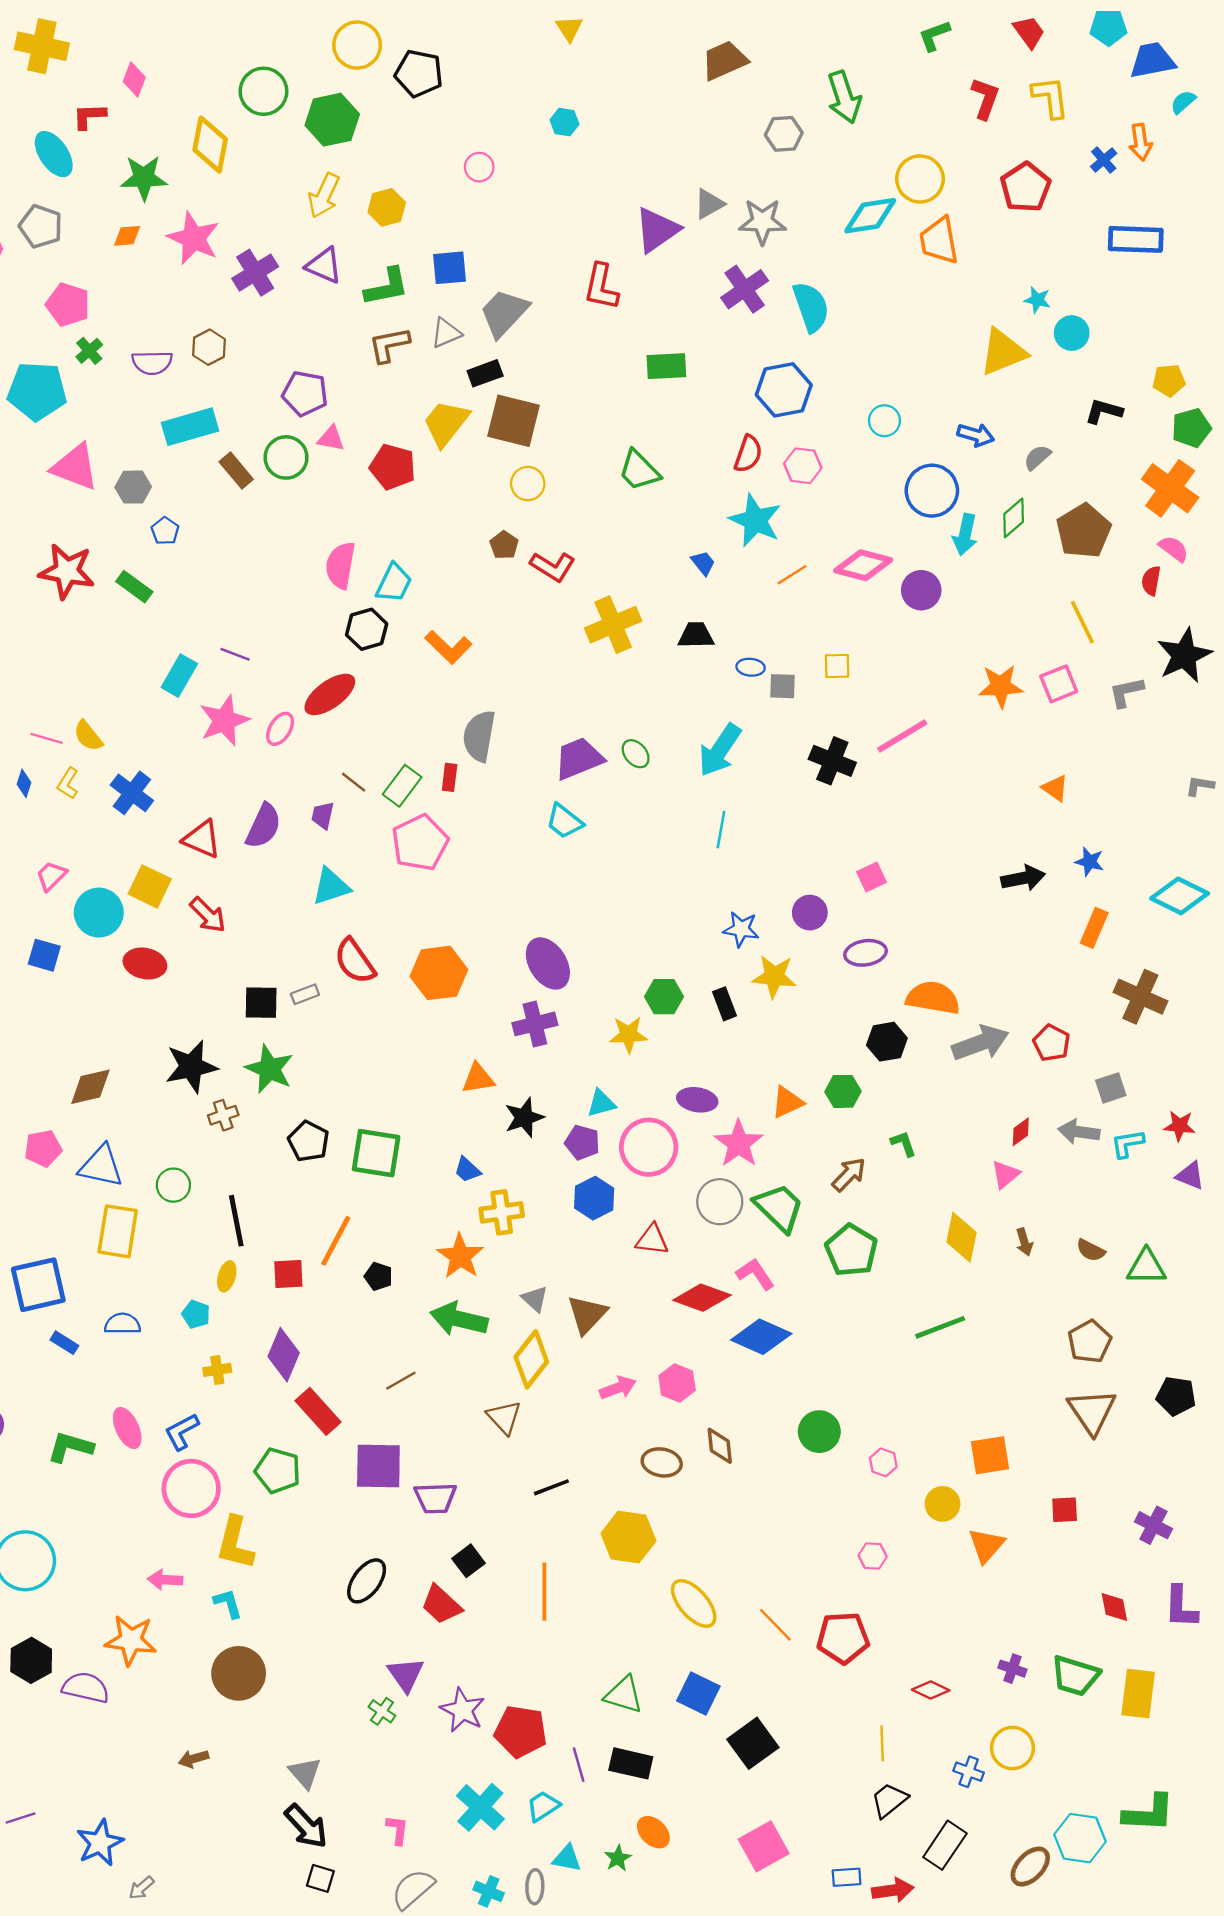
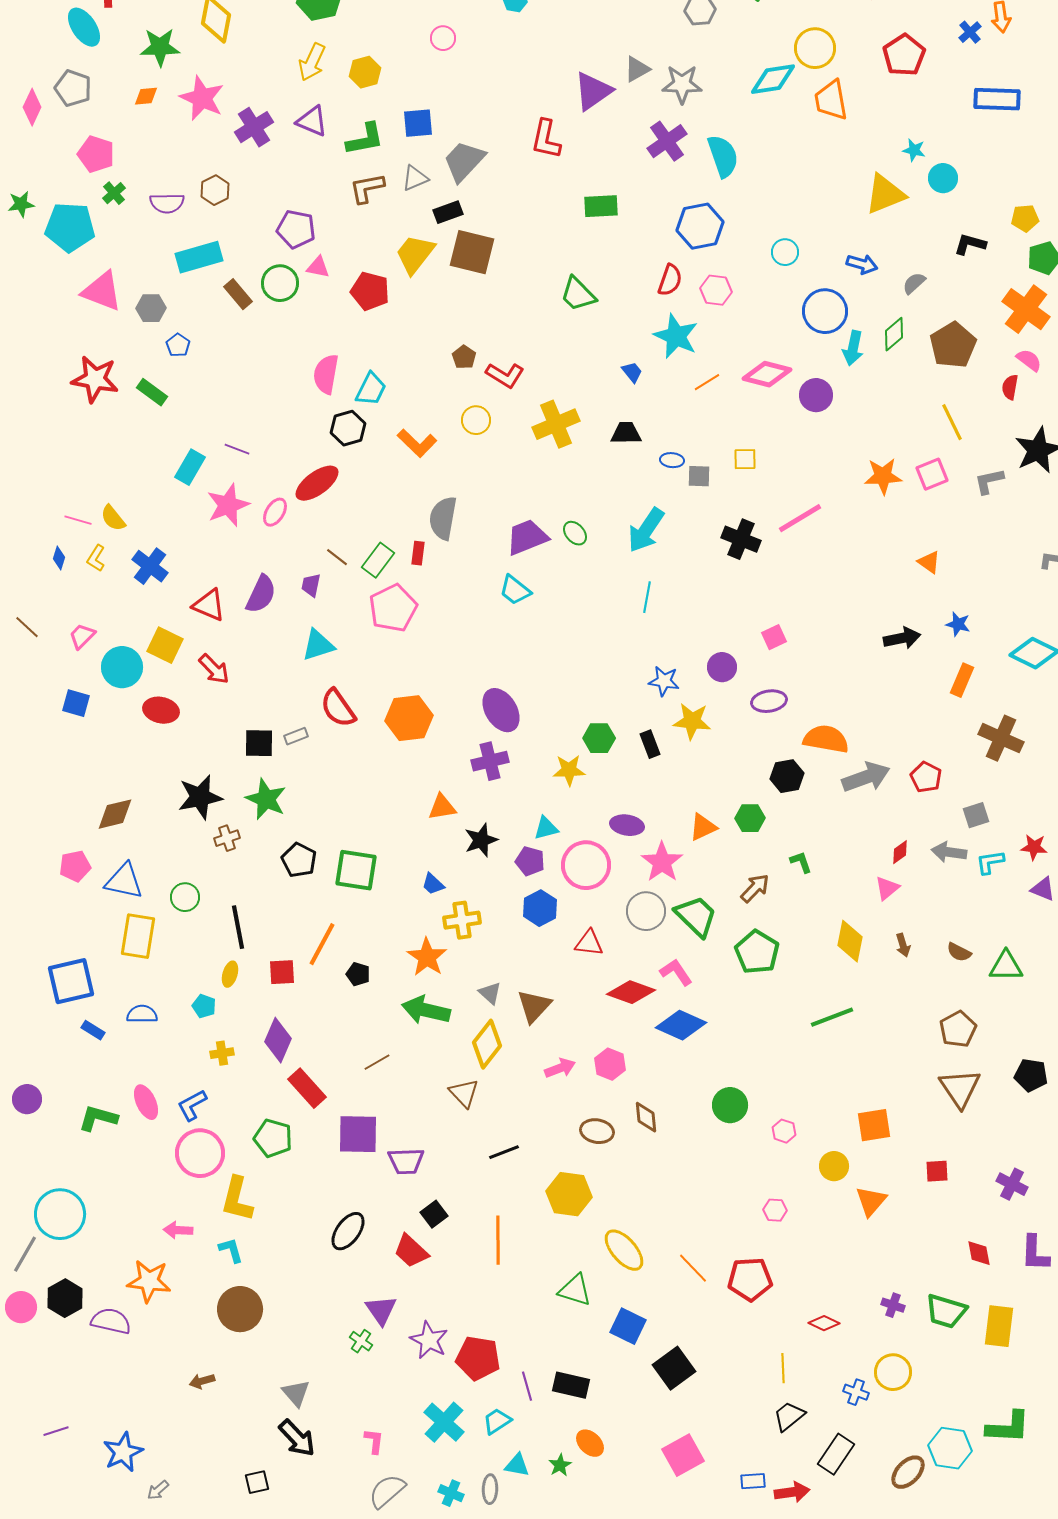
yellow circle: (528, 484) -> (476, 420), moved
green triangle: (624, 1695) -> (575, 1290), moved
black square: (320, 1878) -> (257, 1482), moved, turned -30

